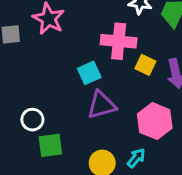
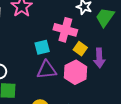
pink hexagon: (155, 121) -> (75, 72), moved

